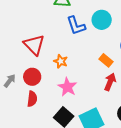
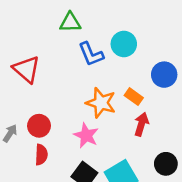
red triangle: (34, 45) -> (26, 69), moved
orange star: (61, 61) -> (101, 103), moved, size x1.6

